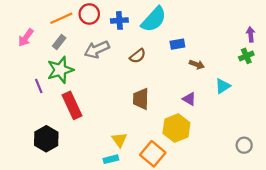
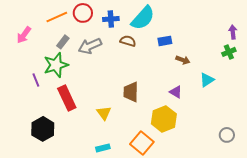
gray rectangle: (59, 42) -> (63, 42), moved
brown semicircle: (138, 56) -> (128, 41), moved, turned -126
yellow triangle: (119, 140) -> (104, 113), moved

